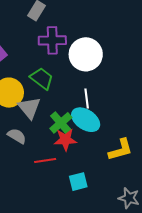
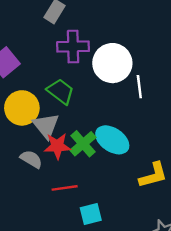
white line: (87, 98) -> (139, 87), moved
red star: (65, 140) -> (57, 146), moved
cyan square: (78, 182) -> (91, 214), moved

